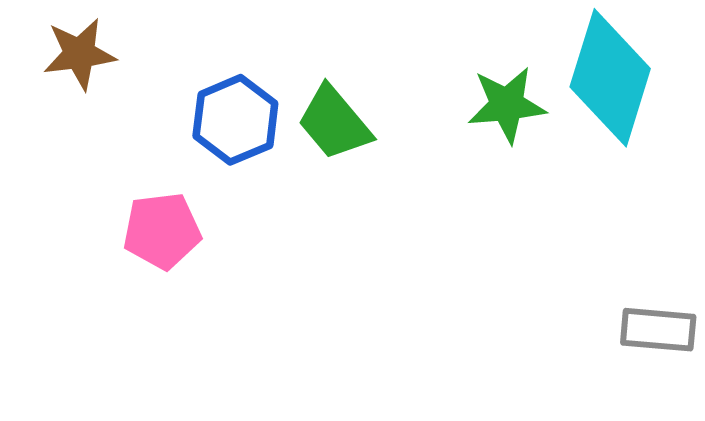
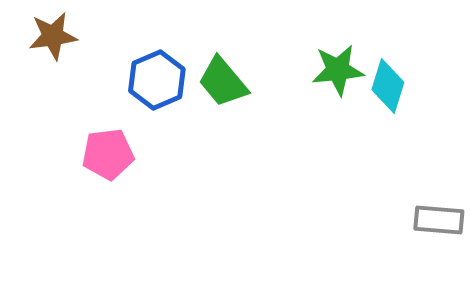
cyan diamond: (610, 78) -> (388, 86), moved, size x0.6

